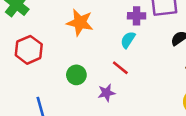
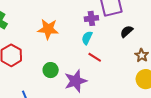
red line: (120, 68) -> (95, 57), moved
purple star: (106, 93) -> (76, 81), size x1.6

